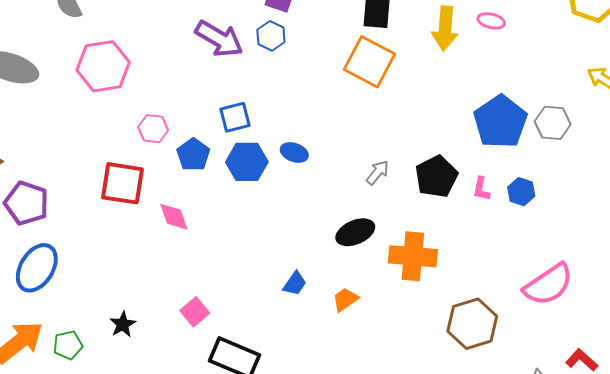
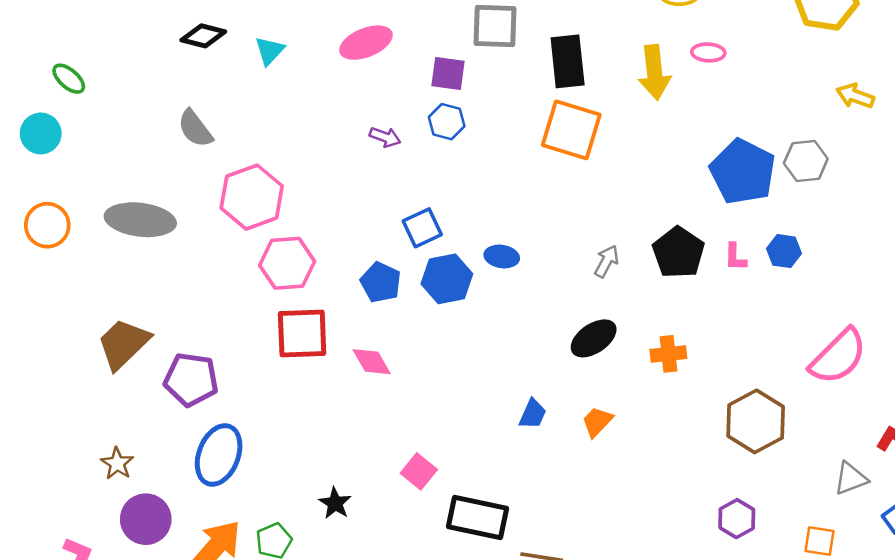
purple arrow: (219, 39) -> (385, 137), size x0.5
pink hexagon: (153, 129) -> (287, 263), moved, size x1.5
orange cross: (413, 256) -> (668, 354), size x0.6

